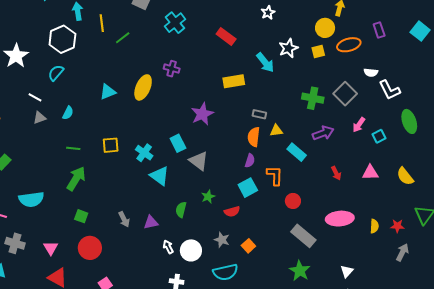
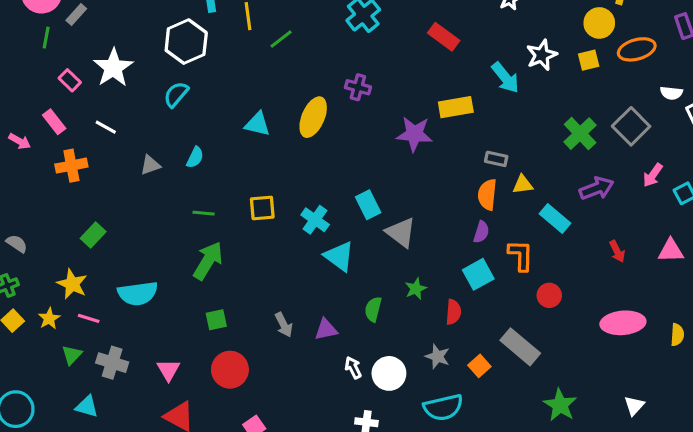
cyan triangle: (108, 92) -> (257, 124), turned 36
white line: (35, 97) -> (106, 127), moved
green cross: (313, 98) -> (580, 134), turned 35
purple star: (202, 114) -> (414, 134), moved, turned 30
red semicircle: (232, 211) -> (453, 312), turned -70
green square: (81, 216) -> (216, 320), turned -32
gray rectangle: (303, 236) -> (520, 347), moved

